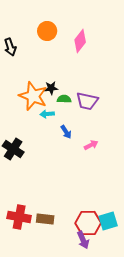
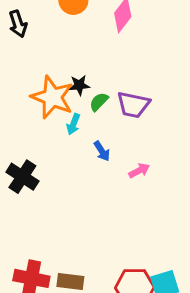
green semicircle: (64, 99) -> (99, 102), turned -48
cyan arrow: (47, 114) -> (73, 124), turned -64

